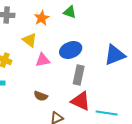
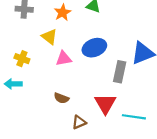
gray rectangle: (79, 75) -> (120, 72), moved
red triangle: (81, 101) -> (105, 104), turned 35

